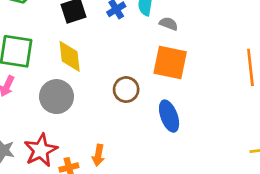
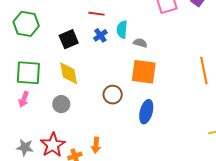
gray circle: (56, 97) -> (61, 104), size x0.7
blue ellipse: (169, 116) -> (146, 112), turned 40

